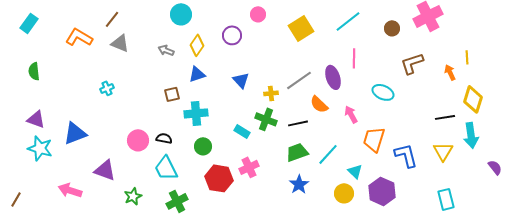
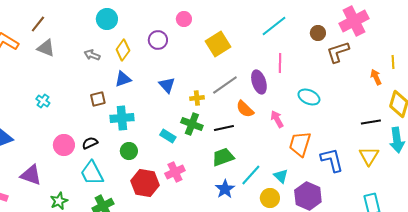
yellow square: (301, 28) -> (218, 44), moved
brown L-shape: (412, 63) -> (338, 52), moved
cyan cross: (107, 88) -> (43, 101), moved, turned -32
black semicircle: (164, 138) -> (90, 143), turned -35
cyan line: (328, 154) -> (251, 175), moved

